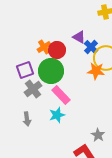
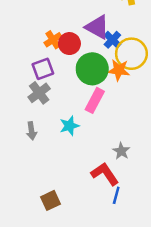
purple triangle: (79, 37) -> (97, 27), size x1.5
purple square: (25, 70) -> (43, 69), moved
green circle: (51, 71) -> (92, 69), moved
pink rectangle: (61, 95) -> (95, 100), moved, turned 72

